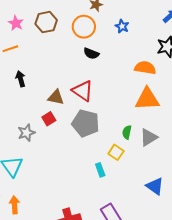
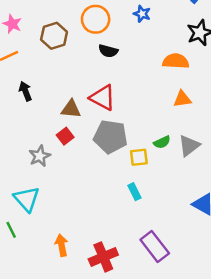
brown hexagon: (46, 22) -> (54, 36), moved
orange triangle: (147, 99) -> (182, 99), size x0.6
green semicircle: (127, 132) -> (162, 142), turned -120
yellow square: (116, 152) -> (139, 157), moved, turned -35
orange arrow: (14, 205) -> (62, 245), moved

